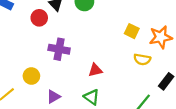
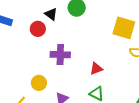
yellow square: (132, 31) -> (124, 28), size x1.6

